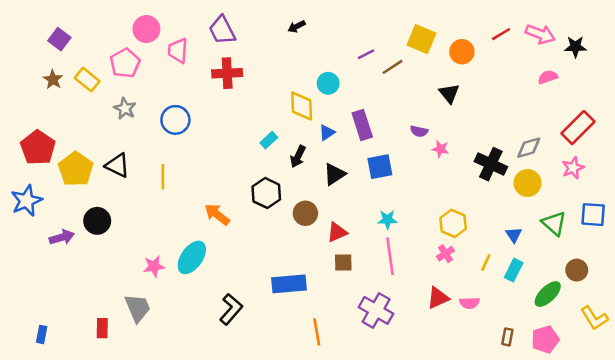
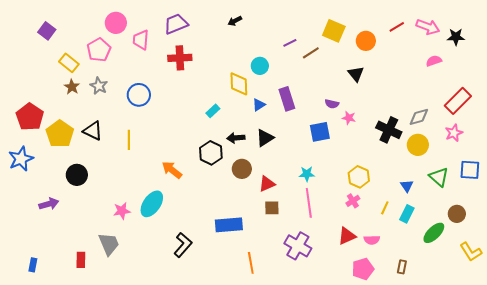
purple trapezoid: (222, 30) -> (176, 24), turned 95
brown star: (53, 80) -> (72, 87), moved
black arrow: (298, 156) -> (236, 138), moved, turned 60
blue square: (380, 167) -> (320, 132), moved
purple arrow: (62, 237) -> (49, 204), moved
pink pentagon: (545, 339) -> (363, 269), moved

